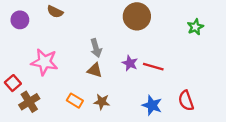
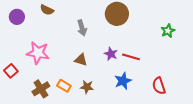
green star: (195, 27) -> (168, 31), moved
gray arrow: (96, 48) -> (82, 28), moved
brown cross: (29, 102) -> (41, 89), moved
blue star: (152, 105) -> (123, 81), moved, turned 30

